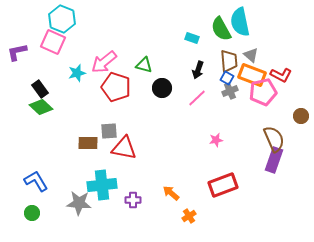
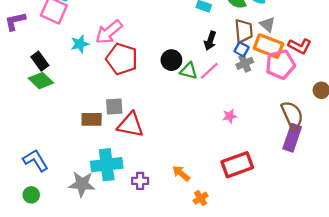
green triangle: (144, 65) -> (189, 71), moved

